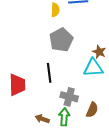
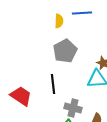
red trapezoid: (17, 85) -> (21, 96), turned -55

